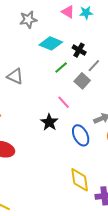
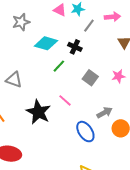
gray line: (94, 66) -> (89, 26), moved
gray square: (82, 81) -> (90, 78), moved
black star: (49, 122) -> (38, 112), moved, size x1.4

